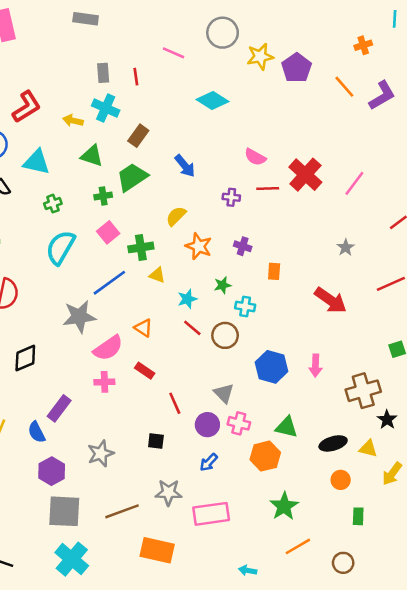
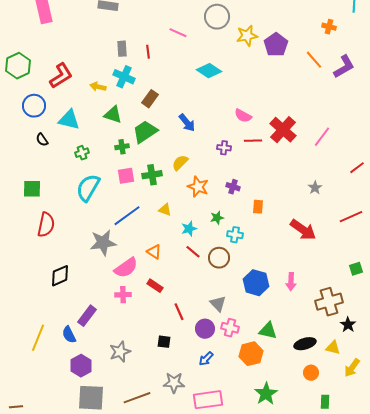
orange cross: (363, 45) -> (329, 27), turned 32
pink square: (108, 232) -> (126, 176), turned 30
green cross: (141, 247) -> (152, 175), moved

